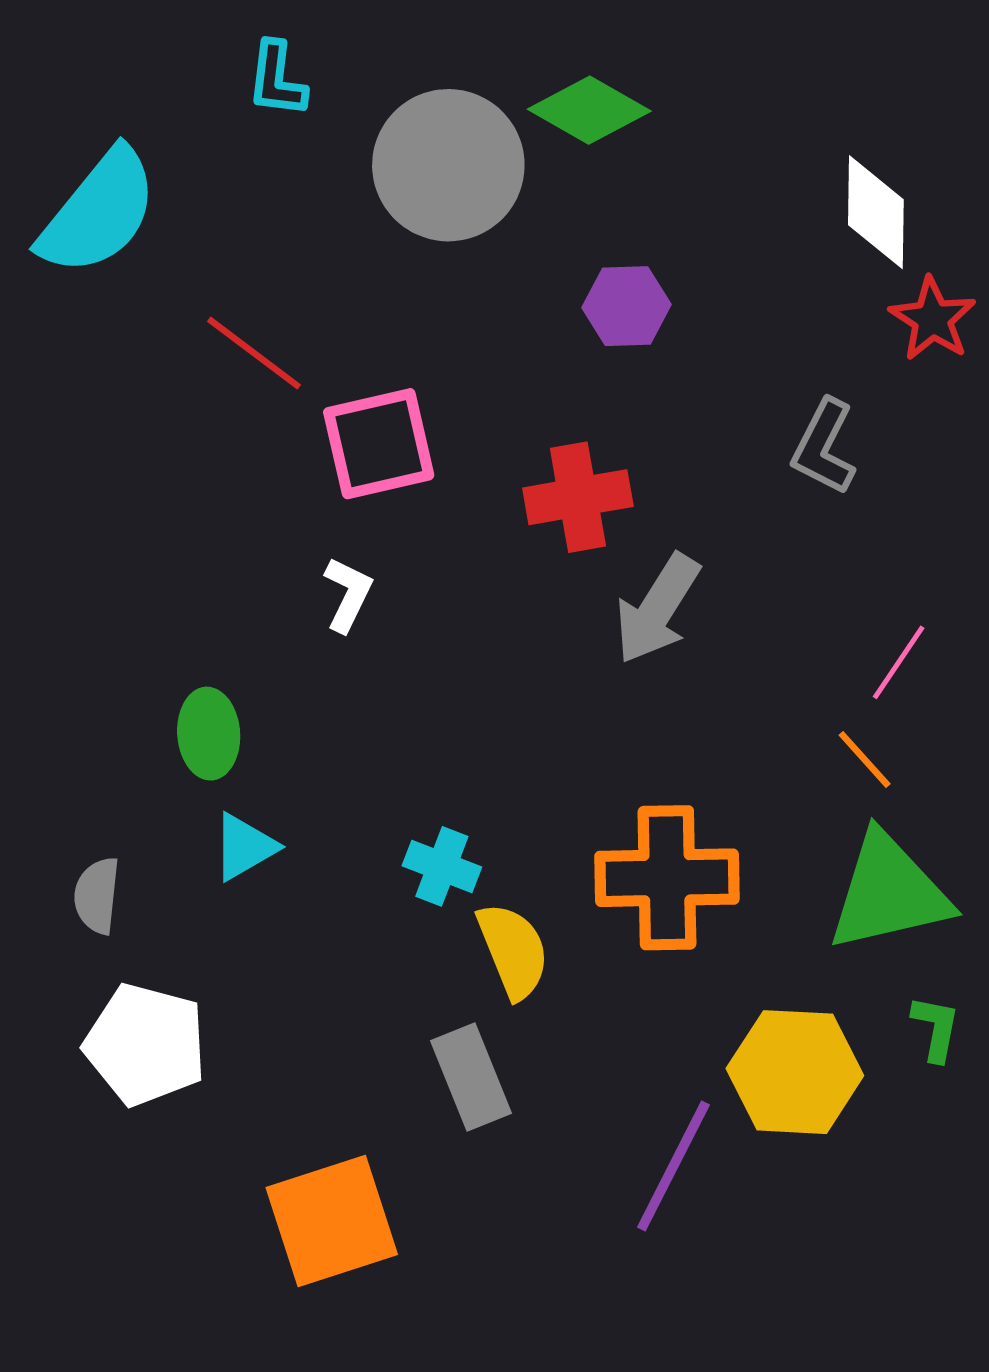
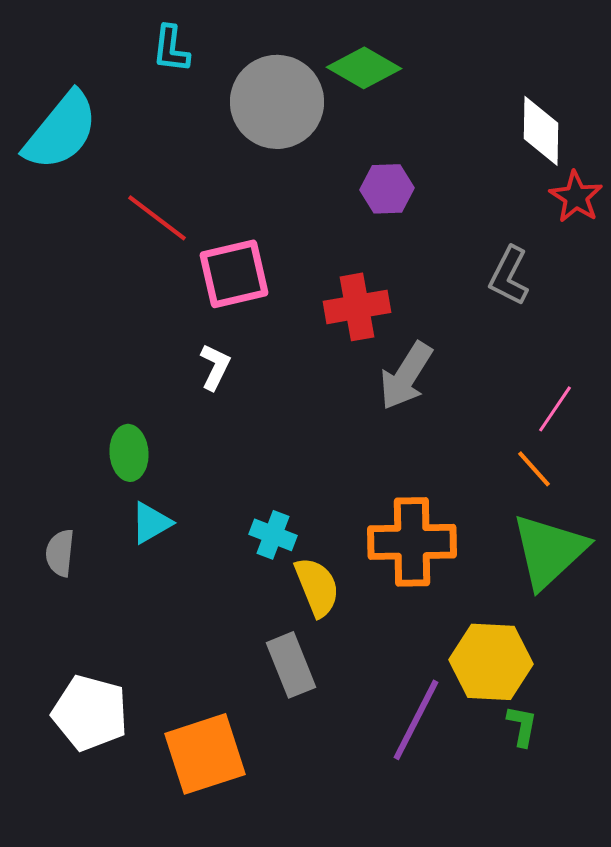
green triangle: (889, 892) -> (549, 551), turned -30
green L-shape: (936, 1028) -> (522, 726), moved
white pentagon: (146, 1045) -> (90, 713), moved

